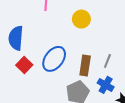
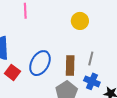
yellow circle: (81, 19) -> (80, 21), moved

